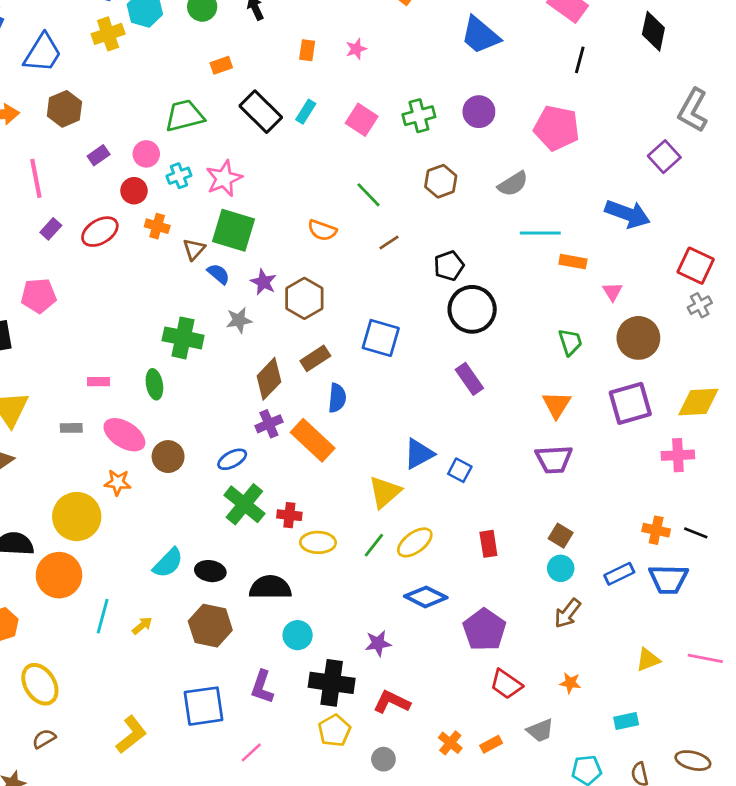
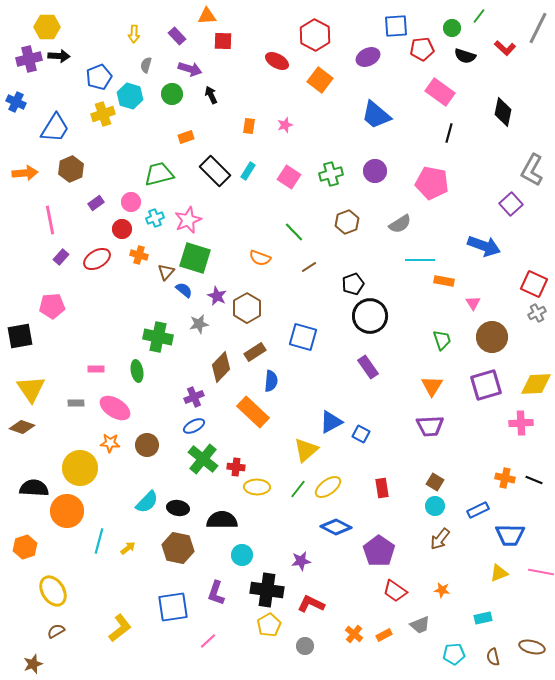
purple cross: (269, 424) -> (194, 397), moved
brown circle: (168, 457) -> (147, 445), moved
blue trapezoid: (668, 579) -> (510, 535), moved

